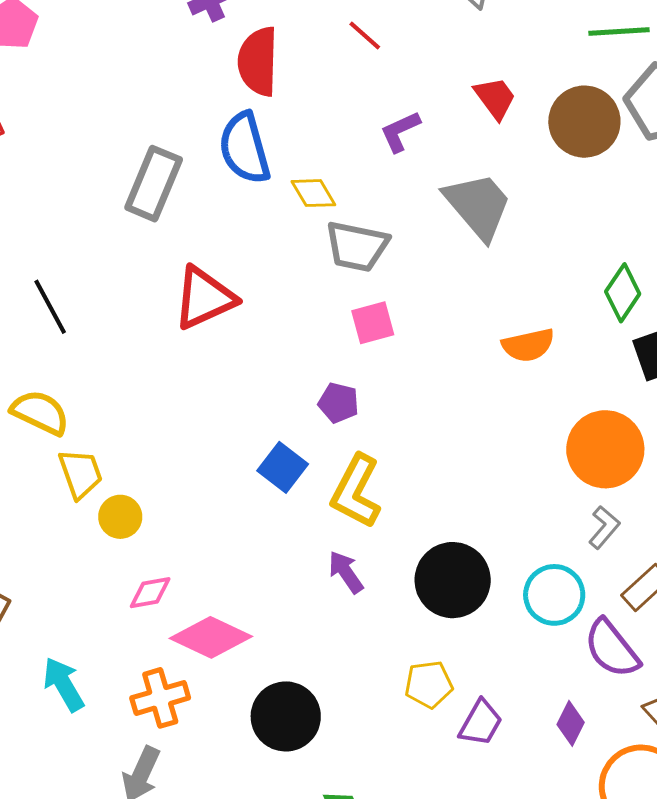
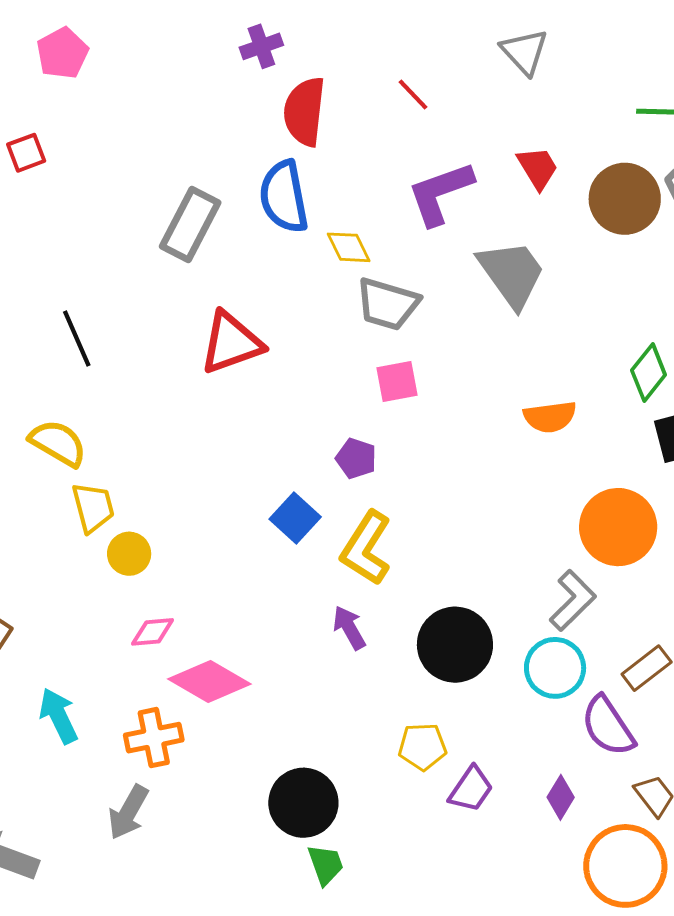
purple L-shape: (400, 131) -> (440, 193), size x1.6
gray L-shape: (604, 527) -> (573, 600), moved, size x1.4
black circle: (286, 716) -> (303, 803), moved

